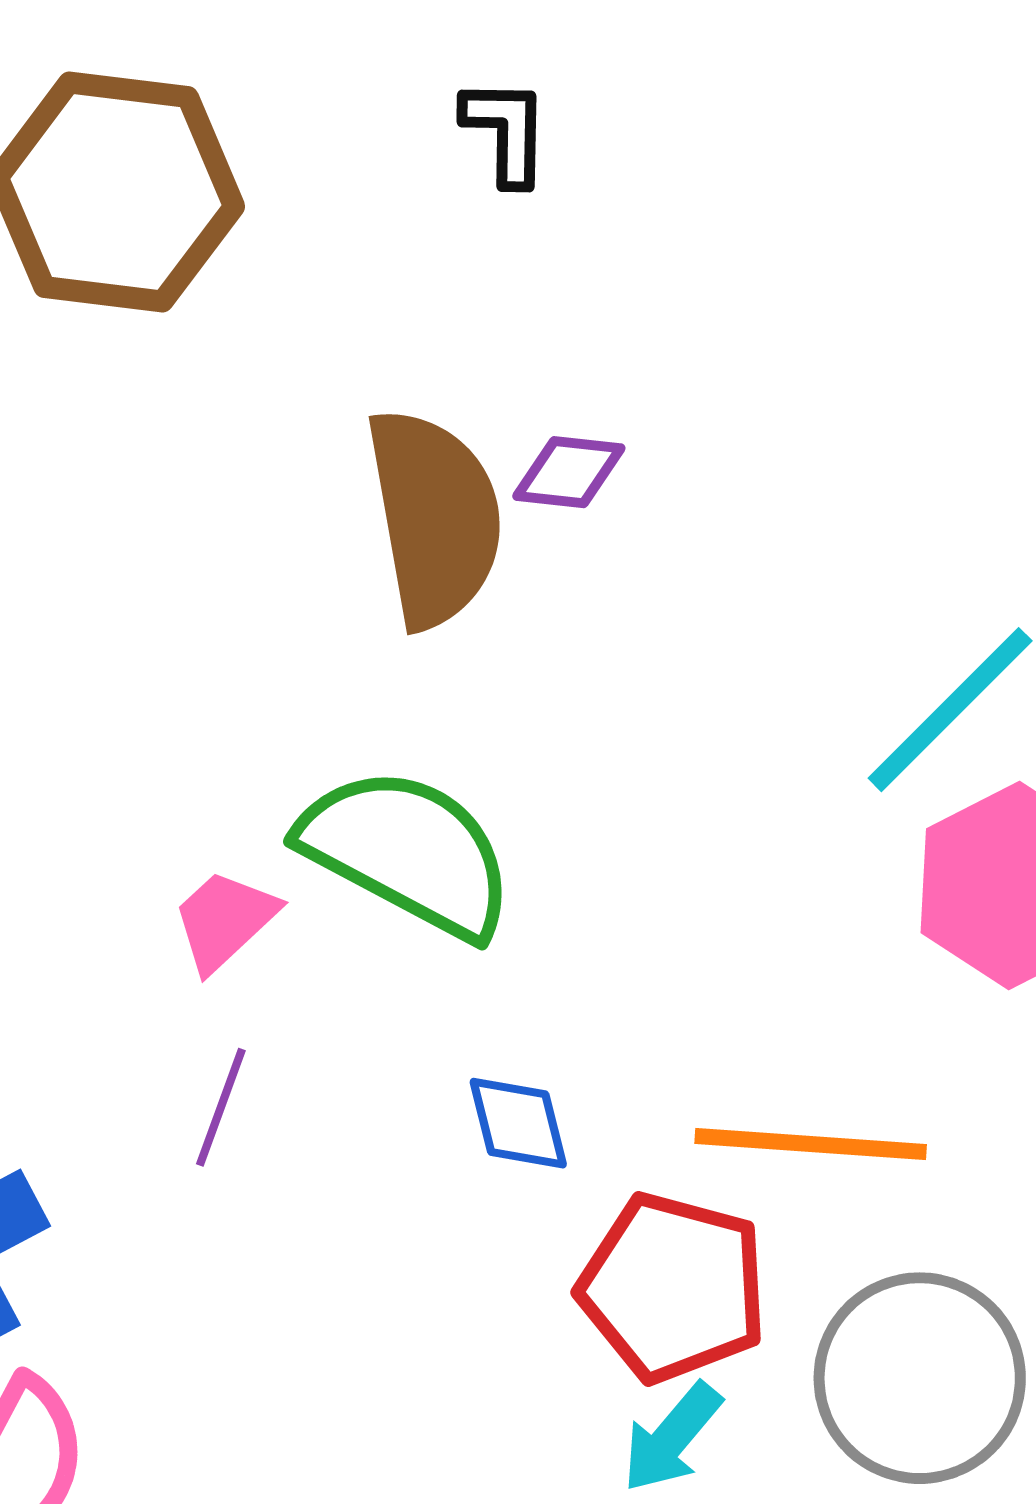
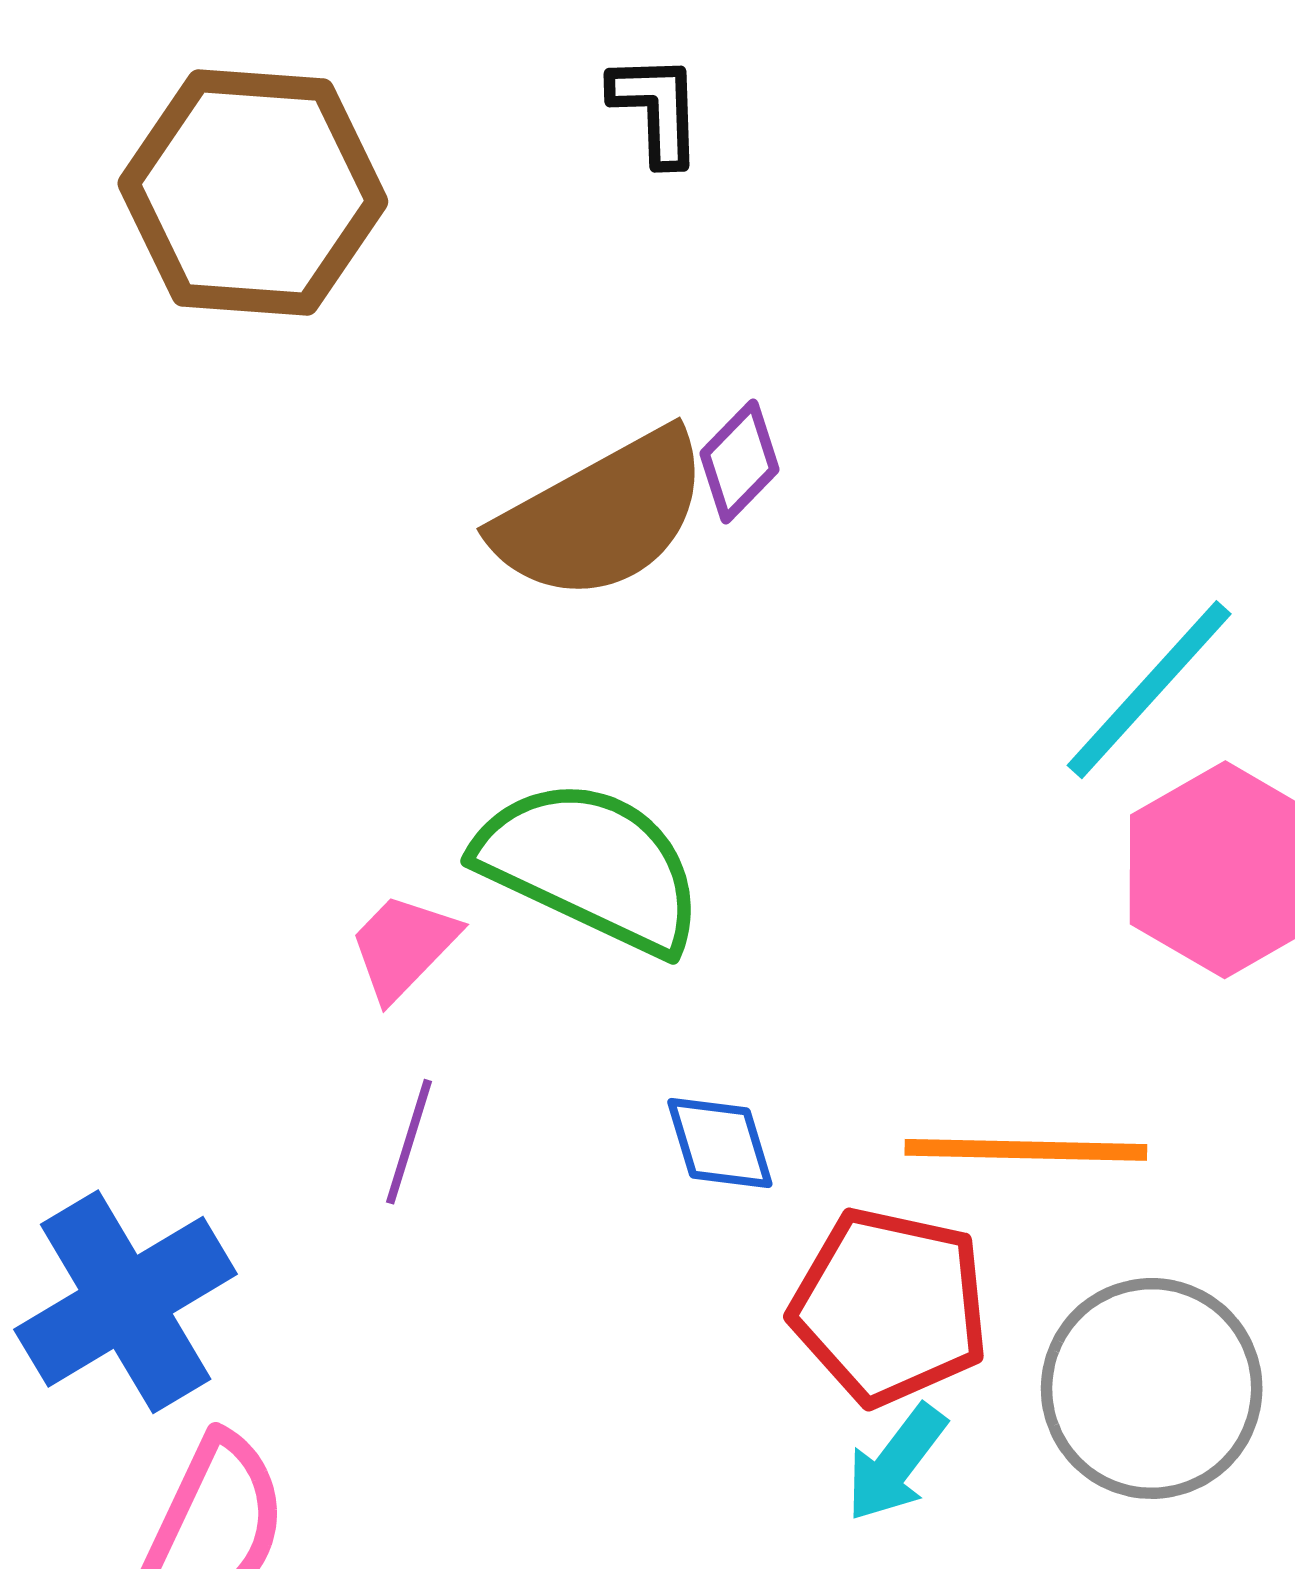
purple diamond: (569, 472) -> (739, 462), turned -49
brown semicircle: (435, 517) -> (602, 516), turned 74

